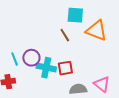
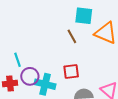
purple circle: (31, 58) -> (30, 76), moved
cyan cross: (46, 68) -> (45, 84), moved

